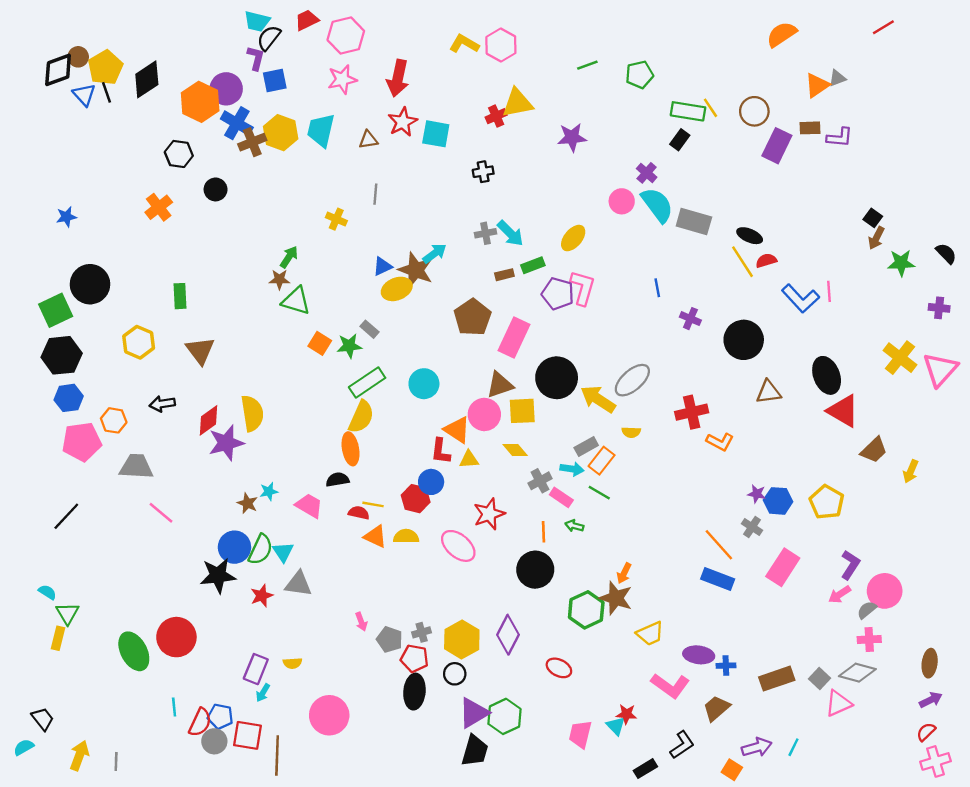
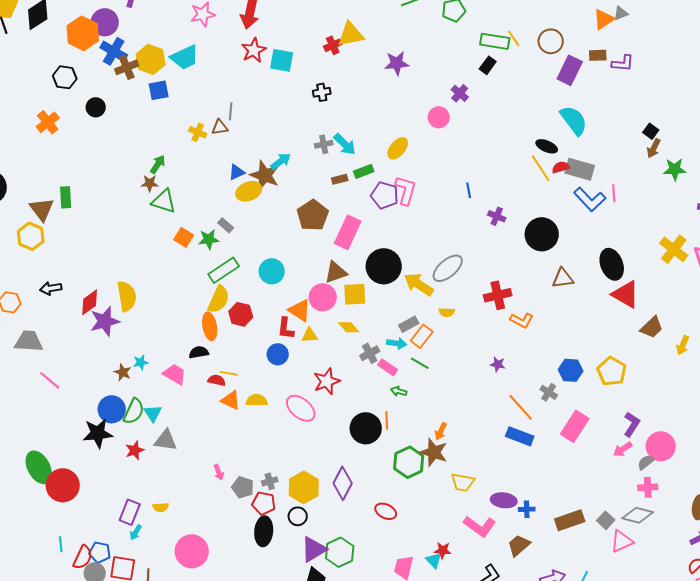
blue square: (275, 81) -> (159, 90), moved
cyan trapezoid: (321, 130) -> (185, 57), turned -128
brown triangle: (368, 140) -> (220, 127), moved
cyan semicircle: (657, 205) -> (574, 120), moved
gray rectangle: (694, 221) -> (580, 169), moved
brown triangle: (200, 351) -> (42, 209), moved
purple star: (757, 494) -> (498, 364), moved
red hexagon: (416, 499) -> (241, 314), moved
orange line: (544, 532) -> (387, 420), moved
yellow trapezoid: (650, 634) -> (463, 482), turned 35
green ellipse: (134, 651) -> (39, 467), moved

